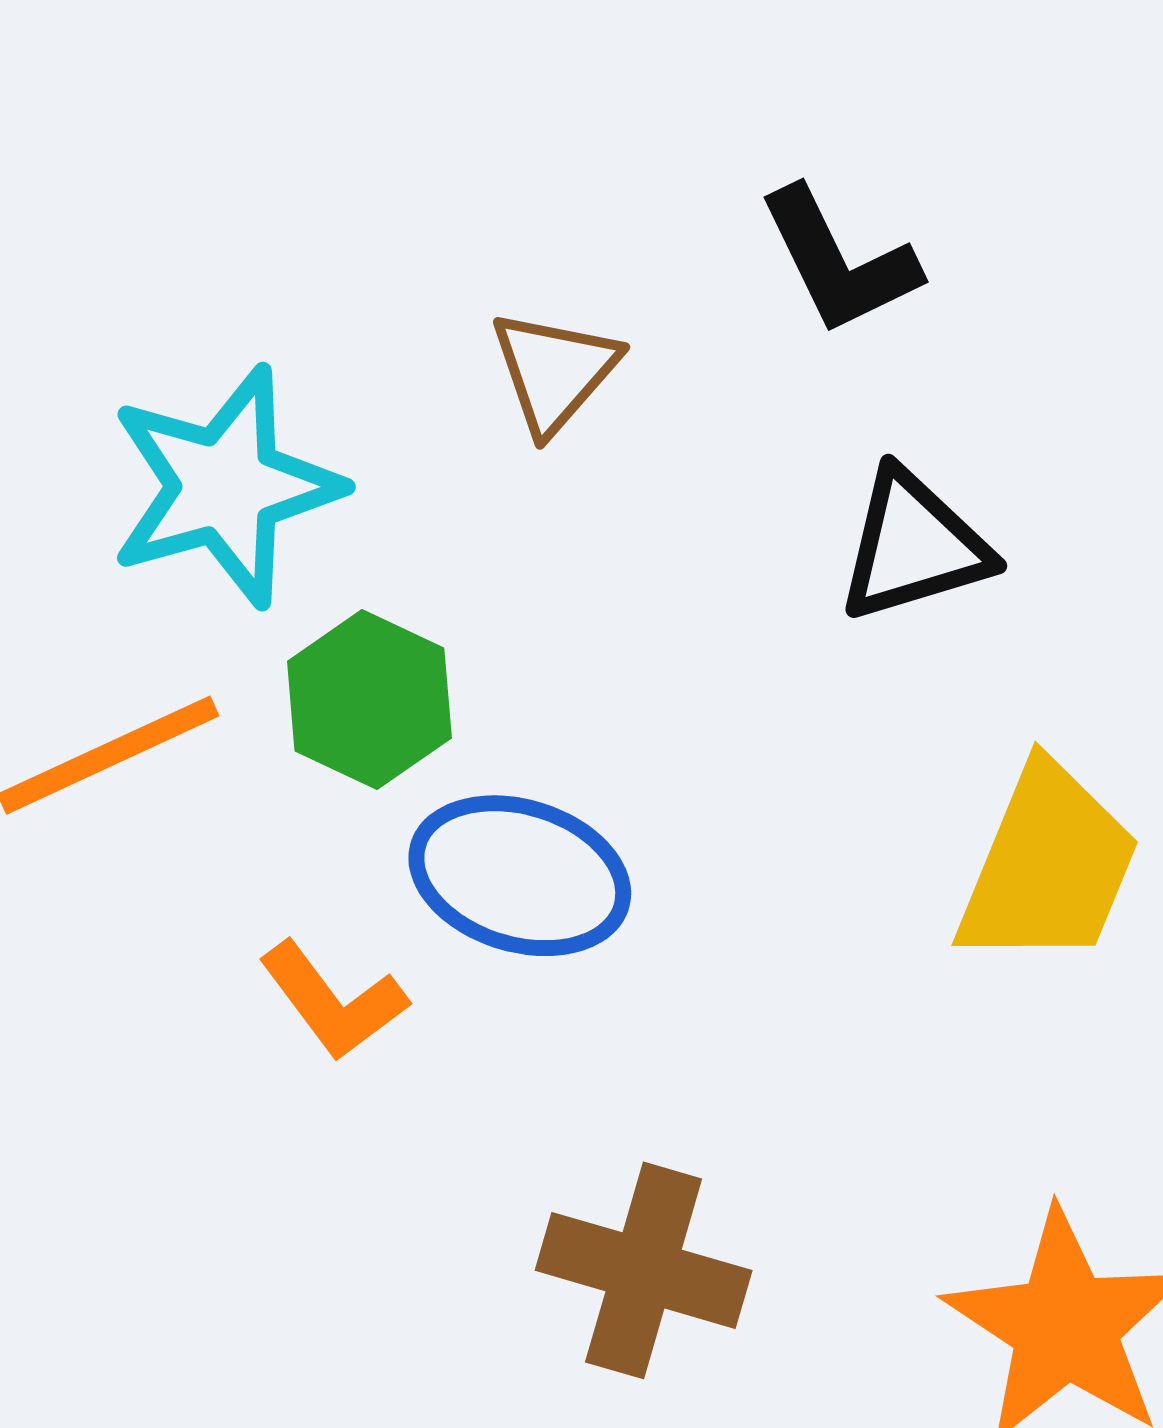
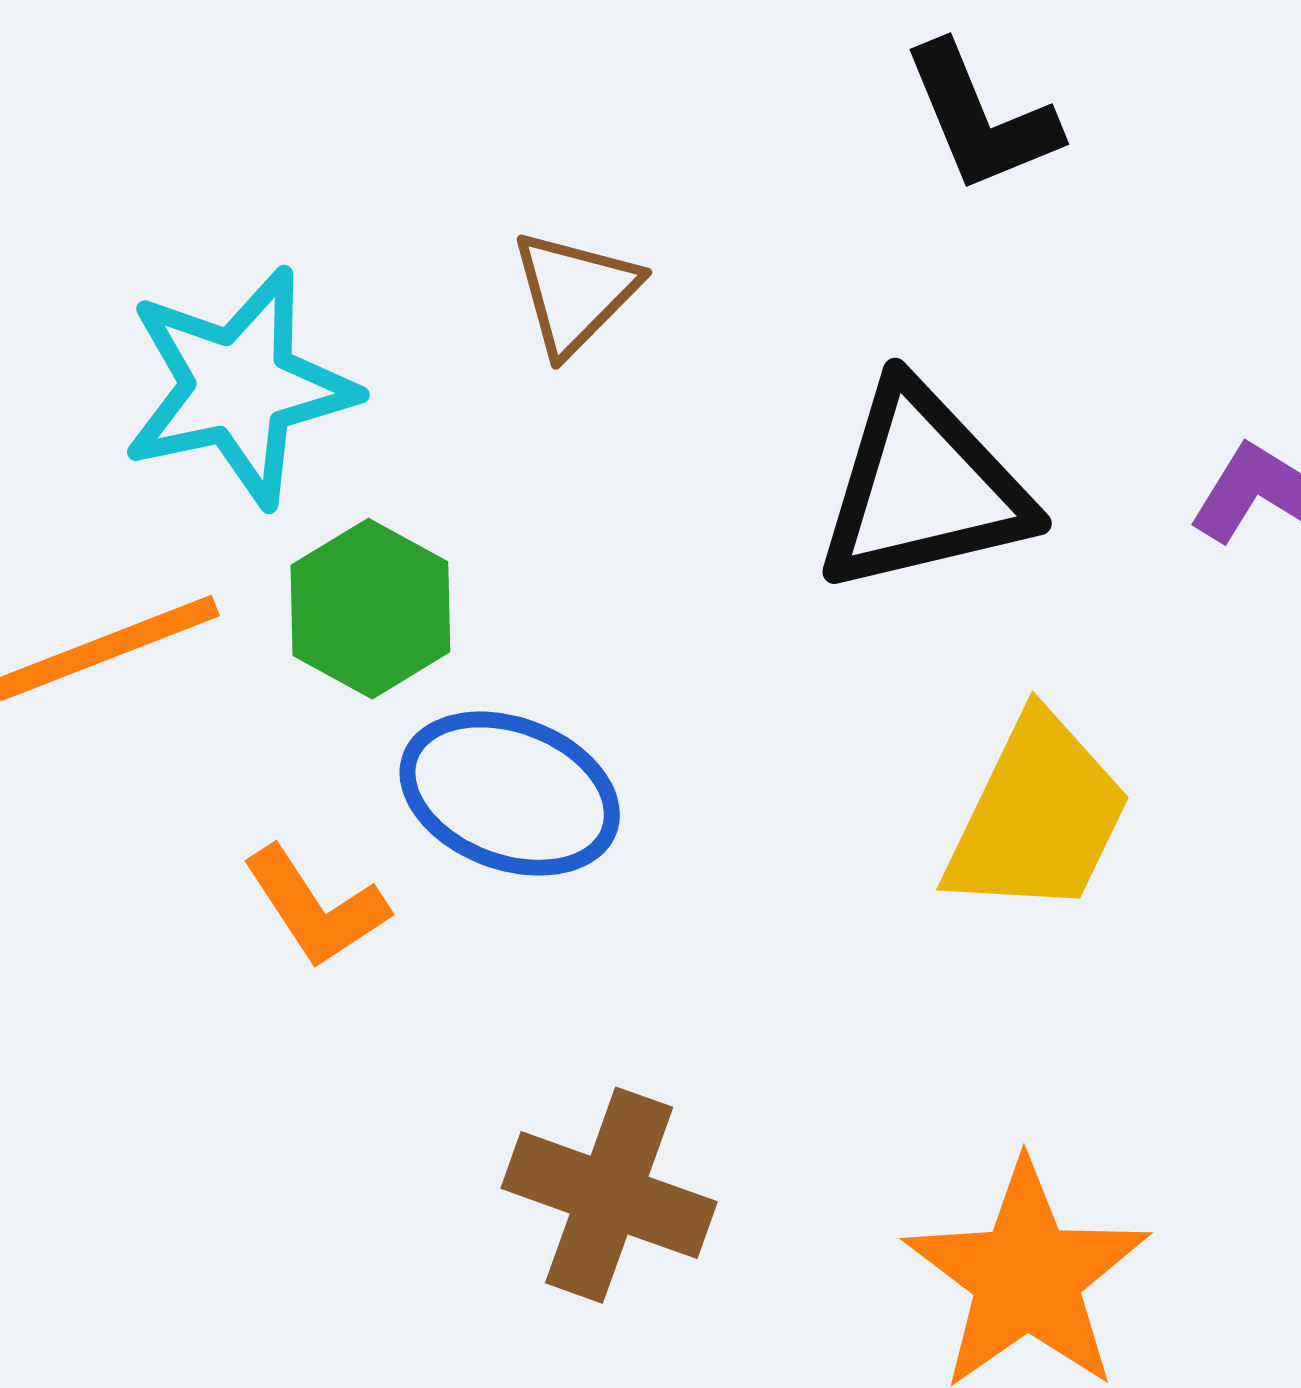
black L-shape: (839, 261) -> (981, 118), moved
black triangle: (914, 546) -> (923, 488), size x1.4

